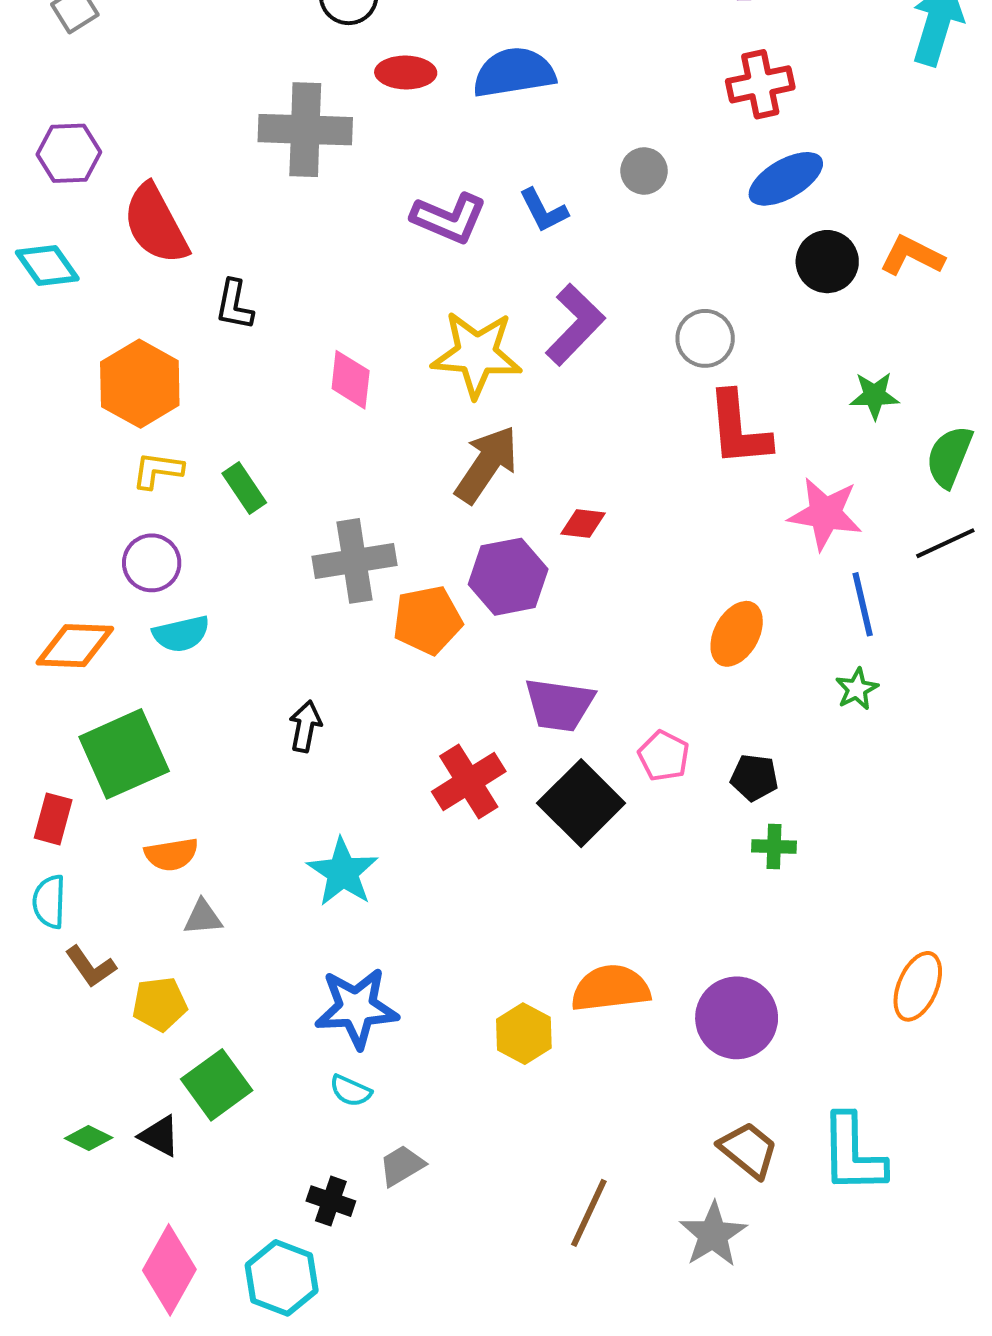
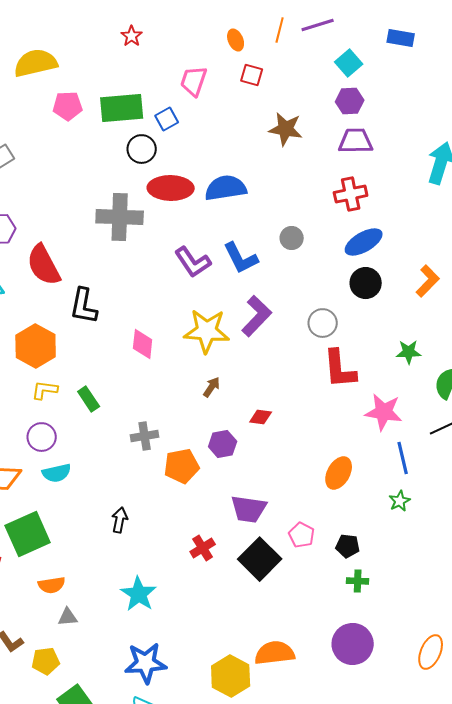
red ellipse: (406, 73) -> (171, 188), size x1.5
blue L-shape: (544, 210) -> (241, 258), size x1.4
purple L-shape: (449, 218) -> (193, 262), turned 33
orange L-shape: (912, 256) -> (428, 281), turned 108
black circle: (827, 262) -> (366, 283), moved
black L-shape: (234, 305) -> (84, 306), size x1.4
brown arrow: (486, 464) -> (212, 387), size x0.5
gray cross: (355, 561) -> (145, 436), size x0.7
purple hexagon: (508, 577) -> (223, 444), size x0.7
red cross: (469, 782) -> (203, 548), size x0.7
purple circle: (737, 1018) -> (353, 644), moved
yellow hexagon: (524, 1034) -> (231, 676), size x1.4

